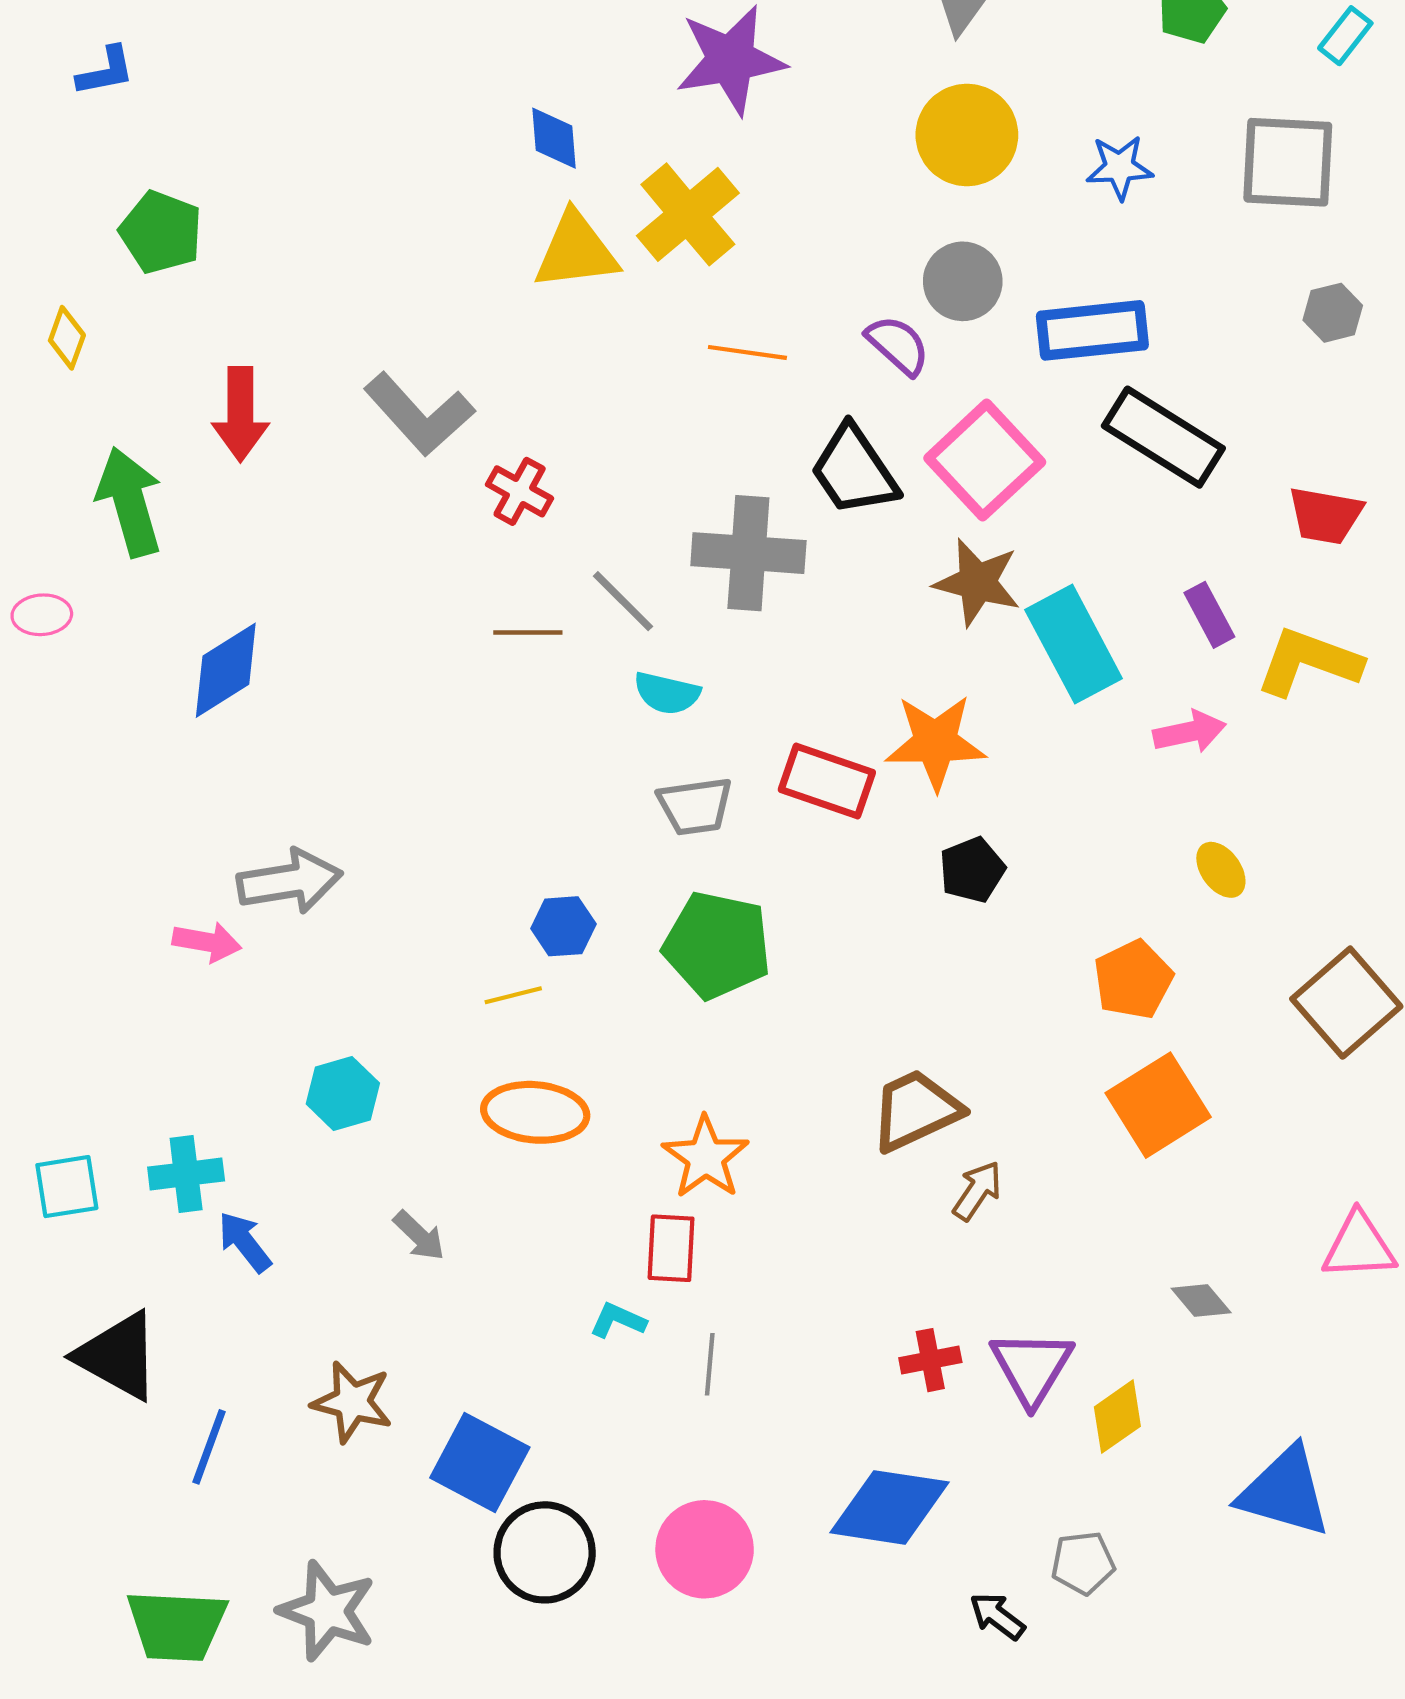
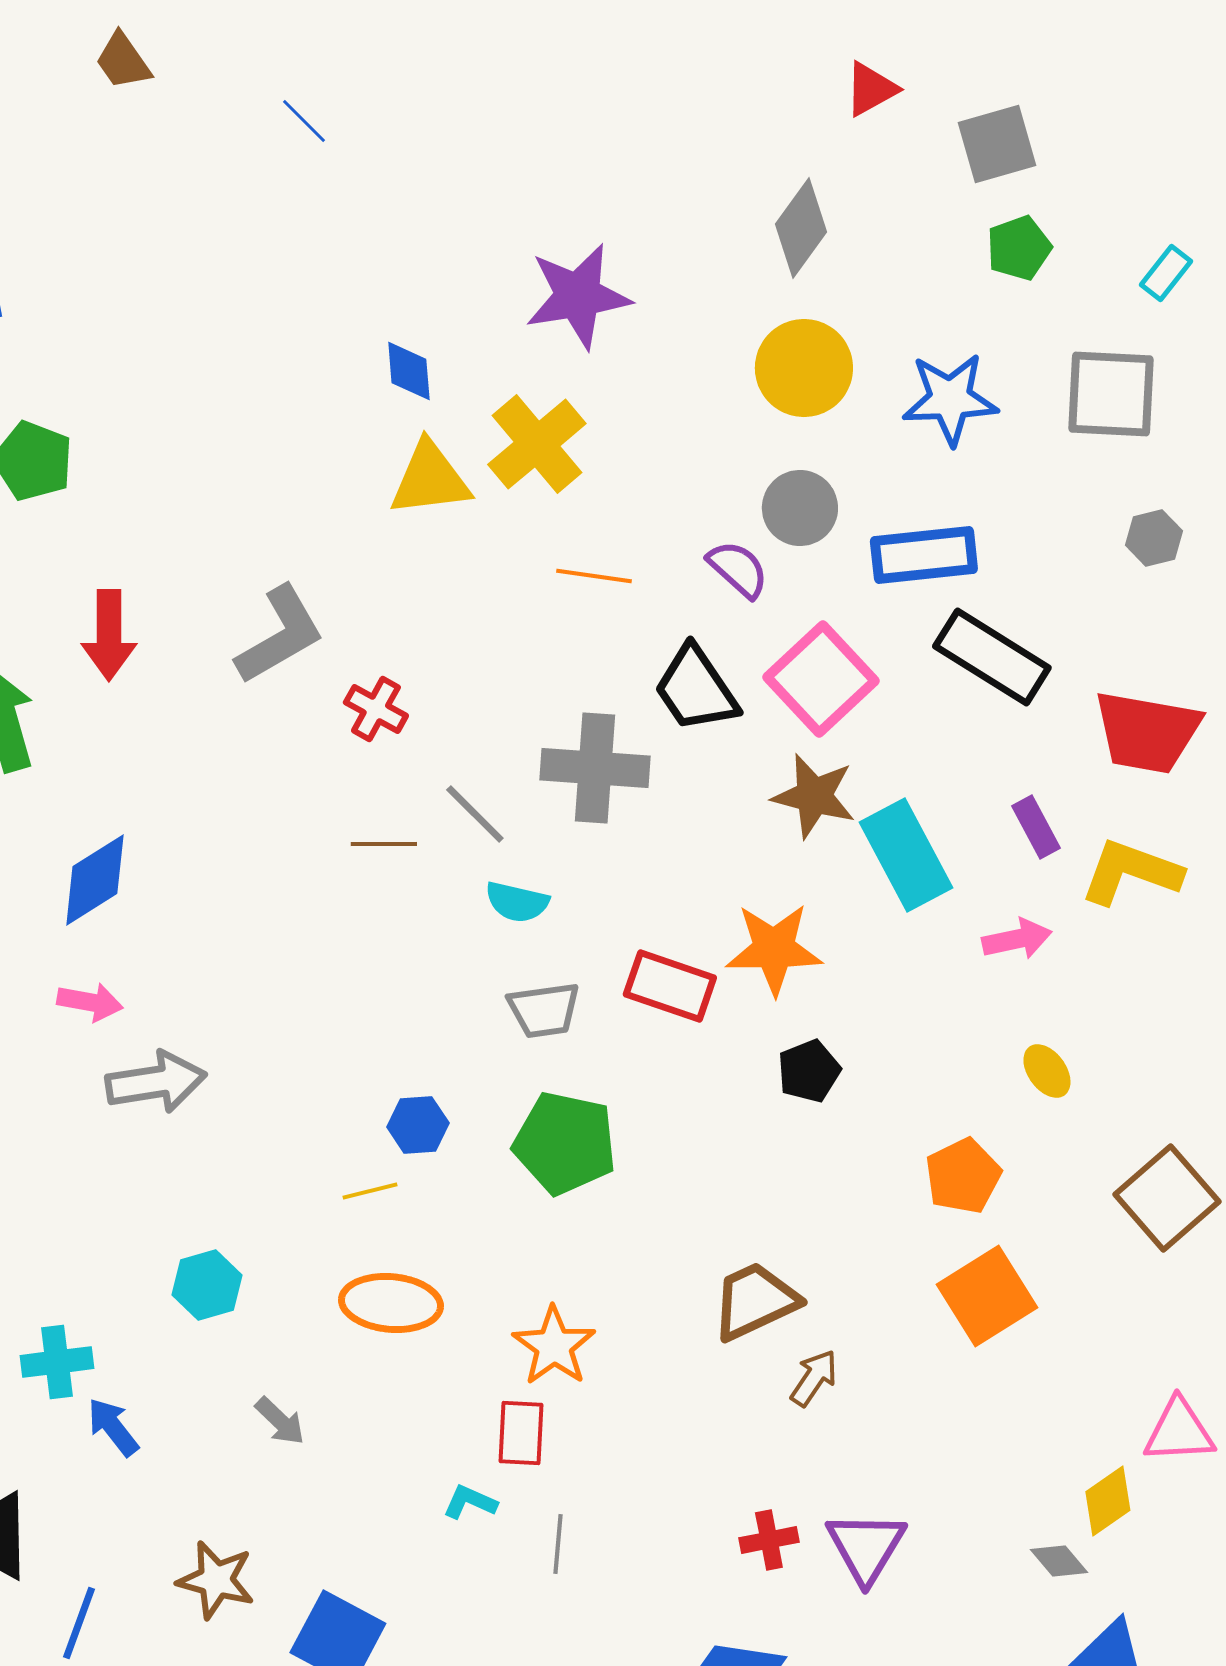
blue star: (1120, 167) -> (950, 399), size x1.5
gray L-shape: (419, 414) -> (280, 635), turned -78
red trapezoid: (1325, 515) -> (1147, 732), size x1.5
pink arrow: (207, 942) -> (90, 1002), moved
gray diamond: (1201, 1300) -> (1059, 1561), moved
yellow diamond: (1117, 1417) -> (1108, 1501), moved

